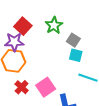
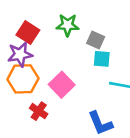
green star: (54, 25) -> (68, 25), turned -30
pink square: (46, 87) -> (62, 85), moved

